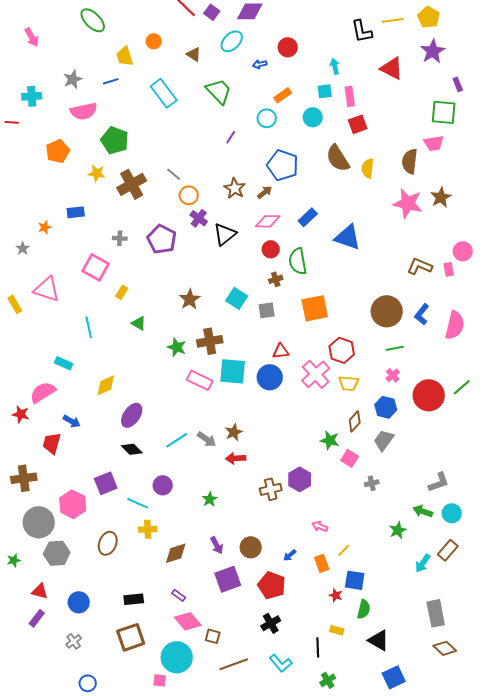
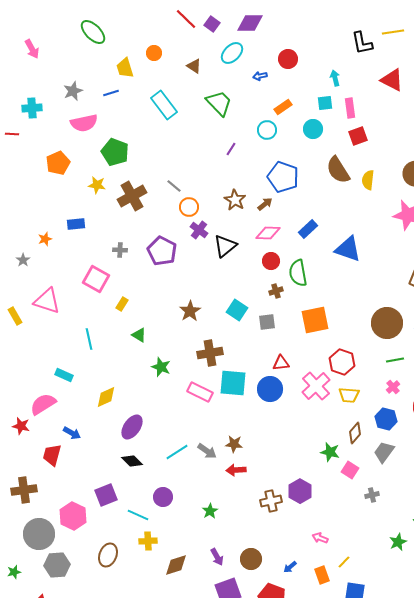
green star: (177, 347) -> (161, 367), moved
brown star: (234, 432) -> (234, 444), turned 30

